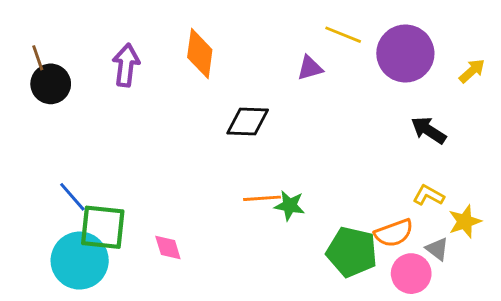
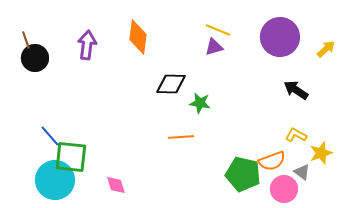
yellow line: (343, 35) -> (218, 30), moved
green star: (290, 206) -> (200, 103), moved
pink diamond: (168, 248) -> (116, 185), moved

